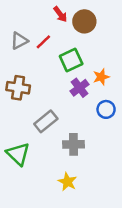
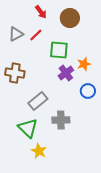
red arrow: (60, 14) -> (41, 12), moved
green square: (71, 60) -> (59, 50), turned 30
green triangle: (18, 154) -> (28, 128), moved
yellow star: (67, 182) -> (39, 151), moved

